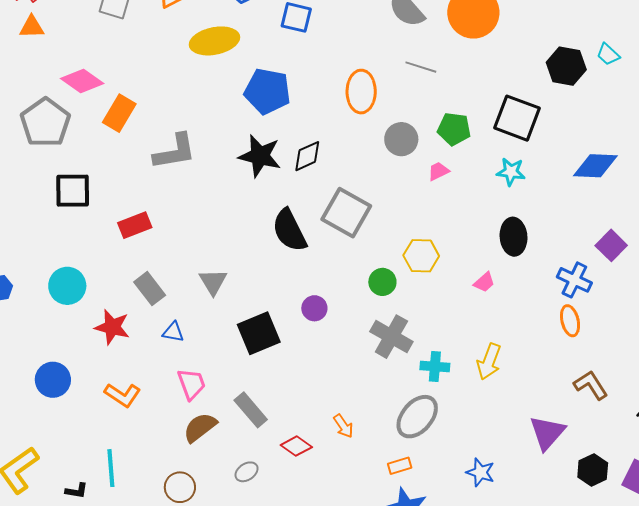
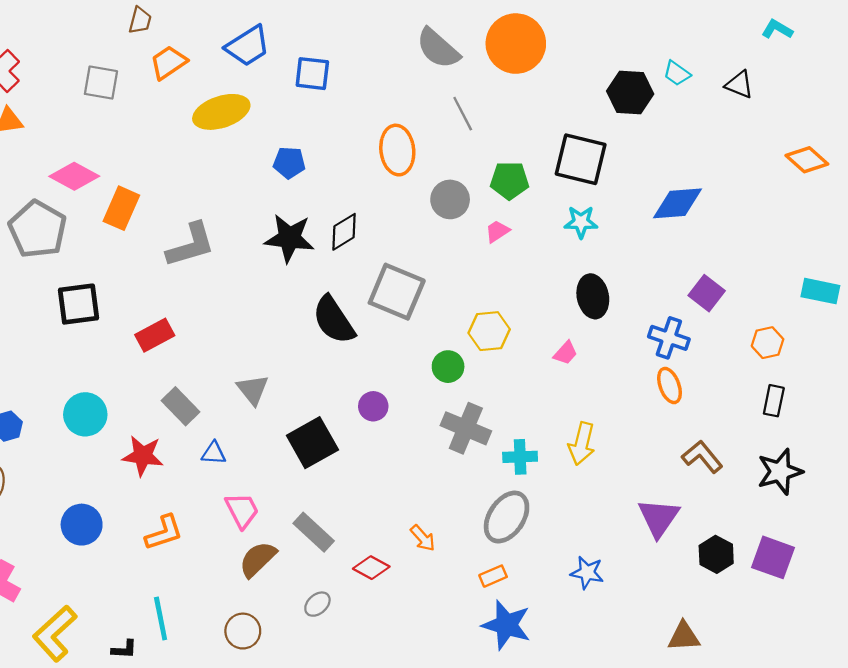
gray line: (421, 67) -> (463, 114), turned 52
blue pentagon: (267, 91) -> (289, 163), size x0.6
orange L-shape: (122, 395) -> (164, 533), turned -45

